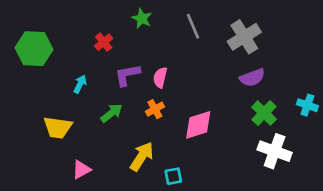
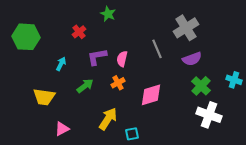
gray line: (193, 26) -> (157, 49), moved

